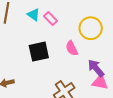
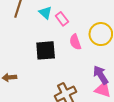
pink semicircle: (72, 48) -> (75, 42), moved

